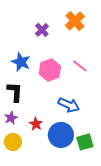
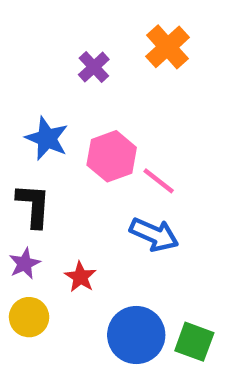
pink line: (80, 66) -> (159, 181), moved
blue circle: (61, 135) -> (136, 335), moved
green square: (85, 142) -> (194, 342), moved, turned 36

